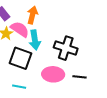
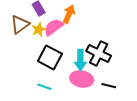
pink semicircle: (20, 29) -> (54, 27), turned -78
cyan arrow: (35, 40) -> (80, 60), moved

